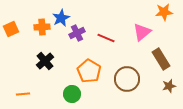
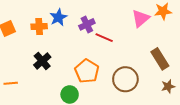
pink triangle: (142, 32) -> (141, 18), moved
purple cross: (77, 33) -> (87, 24), moved
orange line: (23, 94) -> (11, 83), moved

